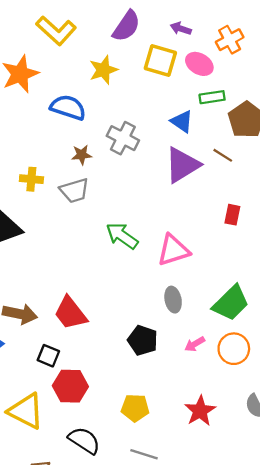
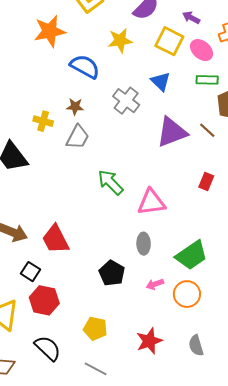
blue triangle: (182, 121) -> (161, 81), moved
brown star: (82, 155) -> (75, 107), moved
gray trapezoid: (74, 191) -> (78, 137), turned -56

